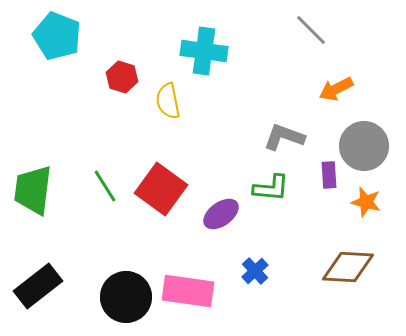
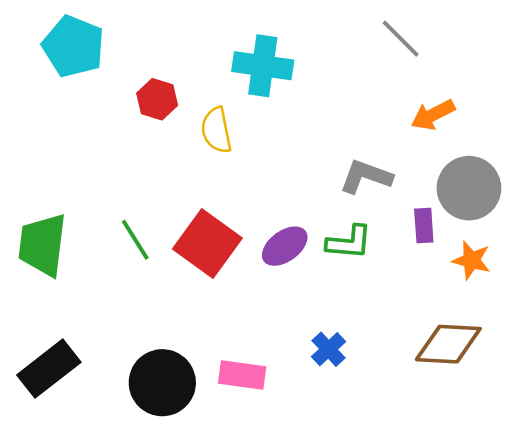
purple ellipse: (221, 214) -> (285, 246), moved
pink rectangle: (188, 291) -> (242, 375), size x0.7

